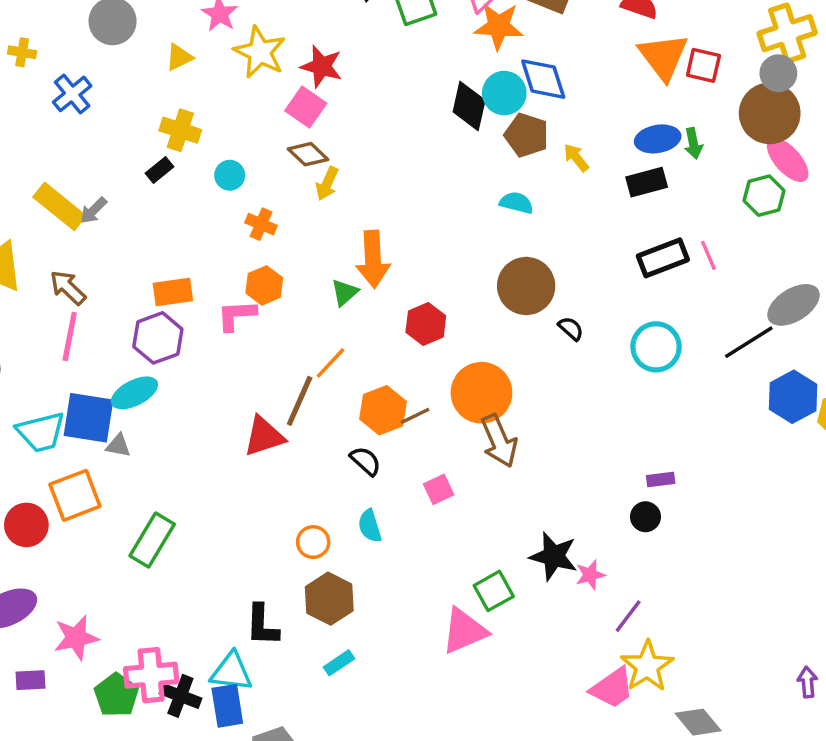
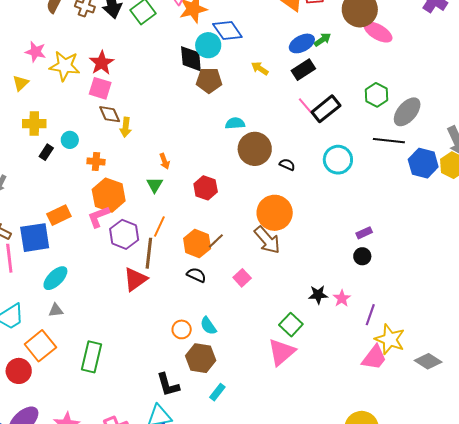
red star: (322, 66) -> (102, 63), turned -30
brown pentagon: (526, 135) -> (209, 80), moved
green arrow: (693, 143) -> (323, 40), turned -96
brown diamond: (308, 154) -> (110, 114), turned 40
black rectangle: (159, 170) -> (46, 152), moved
green hexagon: (764, 196) -> (377, 95), moved
cyan semicircle: (516, 203) -> (235, 123), moved
pink line: (708, 255) -> (305, 106), moved
orange arrow: (373, 259) -> (165, 161), size x0.5
orange hexagon: (264, 285) -> (109, 195), size x1.5
purple hexagon: (158, 338) -> (124, 234), moved
black line: (749, 342) -> (389, 141), turned 56
orange circle: (481, 393) -> (275, 213), moved
blue square: (88, 418) -> (35, 238), moved
cyan semicircle: (370, 526) -> (208, 326), moved
black star: (554, 556) -> (318, 295), size x0.7

